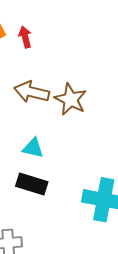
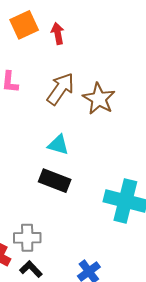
brown arrow: (32, 92) -> (61, 89), turned 108

